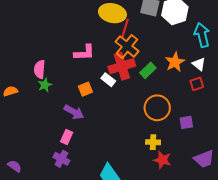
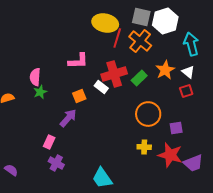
orange cross: (127, 46) -> (140, 41), moved
purple arrow: (74, 112) -> (68, 118), turned -78
pink rectangle: (67, 137) -> (49, 142), moved
red star: (162, 160) -> (170, 155), moved, size x1.4

